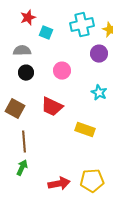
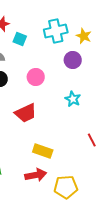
red trapezoid: (52, 107) -> (26, 113), turned -50
yellow rectangle: (85, 130) -> (43, 151), moved
red arrow: (59, 184) -> (36, 175), moved

